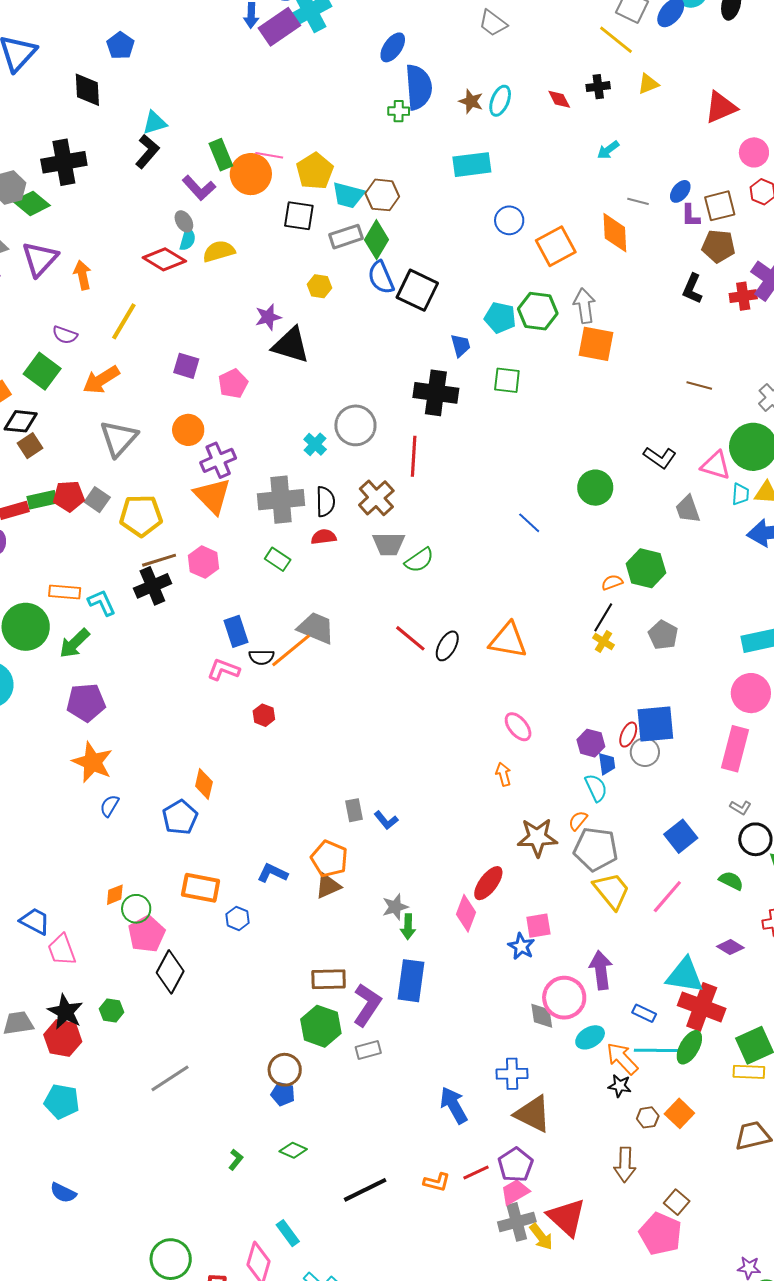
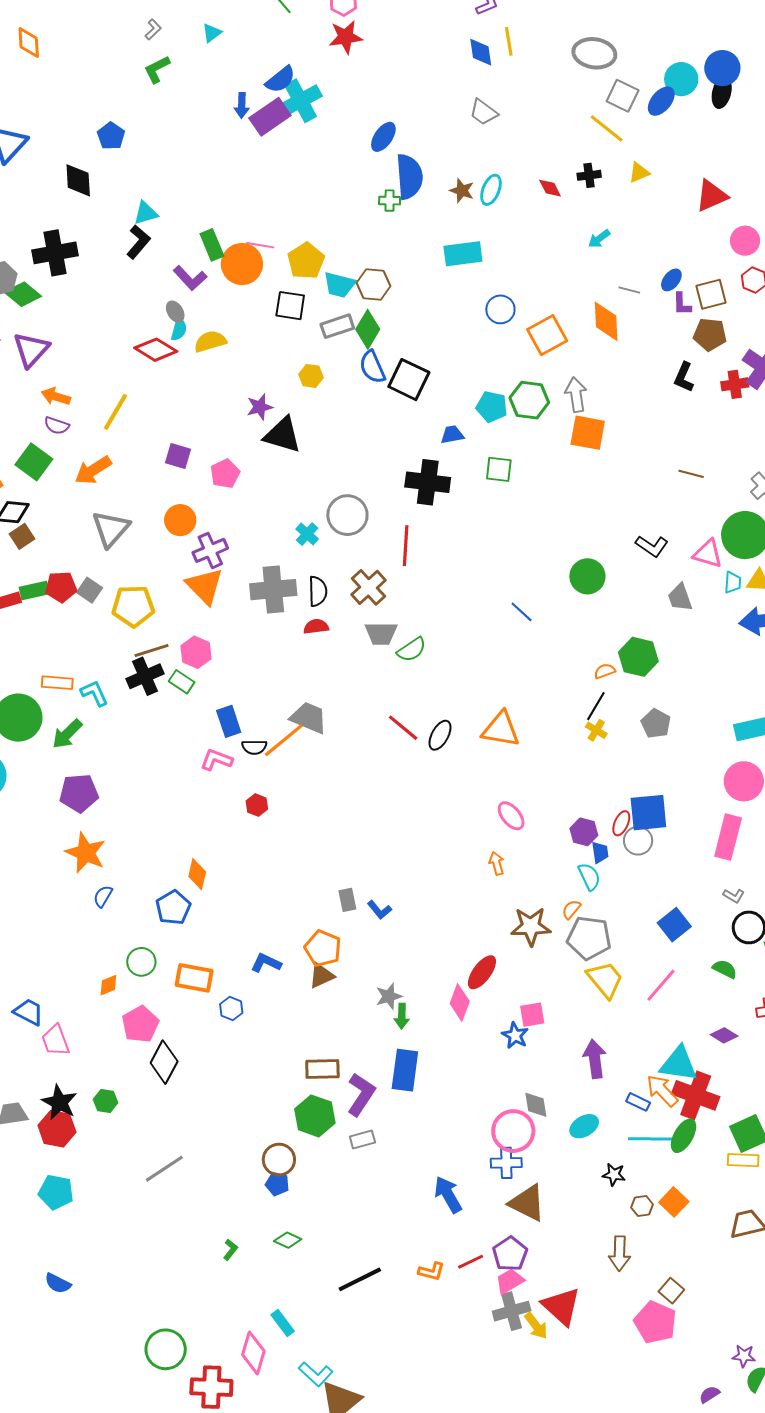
orange arrow: (82, 275) -> (56, 396), moved, turned -60
blue trapezoid: (461, 345) -> (452, 435), turned -85
green rectangle: (278, 559) -> (182, 682), moved
green circle: (136, 909) -> (141, 962), moved
pink circle: (564, 998) -> (513, 1131), moved
orange arrow: (622, 1059) -> (662, 1091), moved

